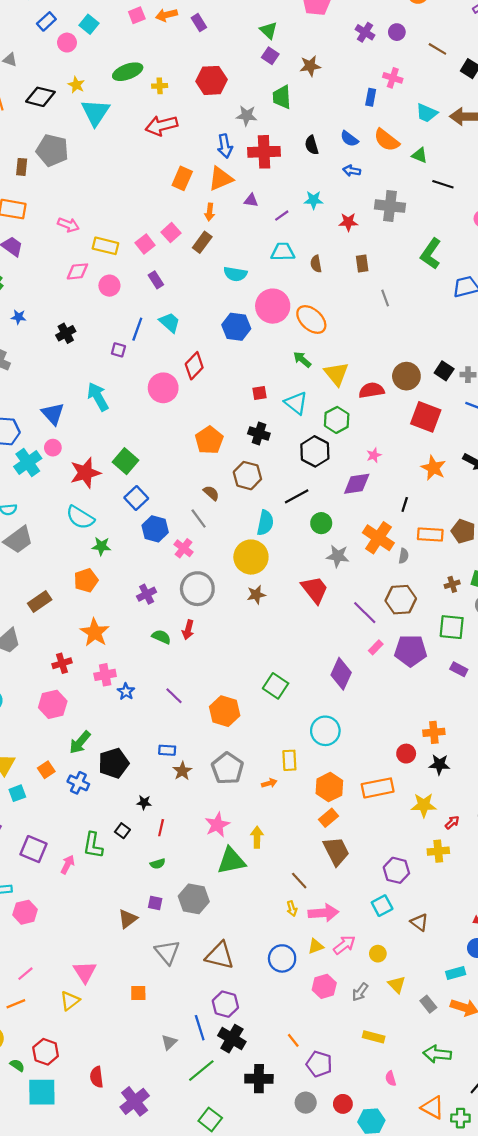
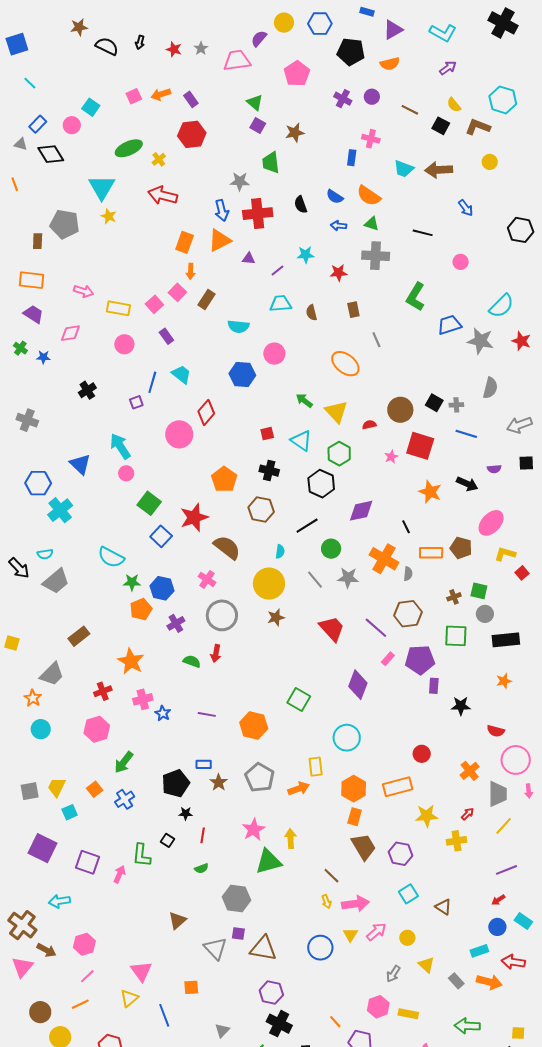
blue rectangle: (46, 21) -> (38, 124), moved
red hexagon: (212, 80) -> (192, 134), moved
yellow star: (76, 85) -> (109, 216), moved
yellow cross: (160, 86) -> (159, 159), turned -32
black diamond: (40, 97) -> (51, 154), moved, turned 48
red arrow: (161, 125) -> (163, 195), turned 32
green triangle: (420, 155) -> (372, 224), moved
orange arrow: (210, 212) -> (191, 271), moved
pink diamond: (77, 271) -> (70, 333), moved
pink circle: (273, 306) -> (274, 354), size x0.7
blue star: (19, 317) -> (43, 357), moved
orange ellipse: (311, 320) -> (345, 364), moved
purple square: (118, 350) -> (136, 402), turned -32
red semicircle: (371, 390) -> (369, 425), size x0.6
pink circle: (53, 448) -> (126, 473), moved
pink star: (374, 455) -> (391, 457), moved
red star: (85, 473) -> (194, 517), moved
brown semicircle: (211, 493) -> (227, 547), moved, size x1.8
black line: (405, 504) -> (406, 527), turned -40
gray line: (199, 519) -> (315, 580), moved
cyan semicircle: (265, 523) -> (280, 552), size x0.6
blue hexagon: (155, 529) -> (162, 588), moved
orange pentagon: (86, 580) -> (141, 609), moved
red trapezoid: (315, 590) -> (332, 629), moved
purple rectangle: (459, 669) -> (434, 686), moved, turned 70
purple line: (174, 696) -> (207, 714), turned -30
orange cross: (434, 732) -> (470, 771), moved, turned -30
black pentagon: (114, 763) -> (176, 783), moved
black star: (439, 765) -> (461, 706), moved
blue cross: (78, 783) -> (125, 799), turned 36
orange arrow: (269, 783) -> (299, 789), size x1.5
yellow star: (424, 805) -> (427, 816), moved
orange rectangle: (328, 818) -> (355, 817), turned -30
purple hexagon: (396, 870) -> (401, 854), moved
purple square: (155, 903) -> (238, 933), moved
pink hexagon: (25, 912) -> (84, 944), moved
yellow triangle: (316, 946) -> (350, 935), turned -35
pink hexagon: (324, 986) -> (378, 1007), moved
blue line: (200, 1028) -> (164, 1015), moved

